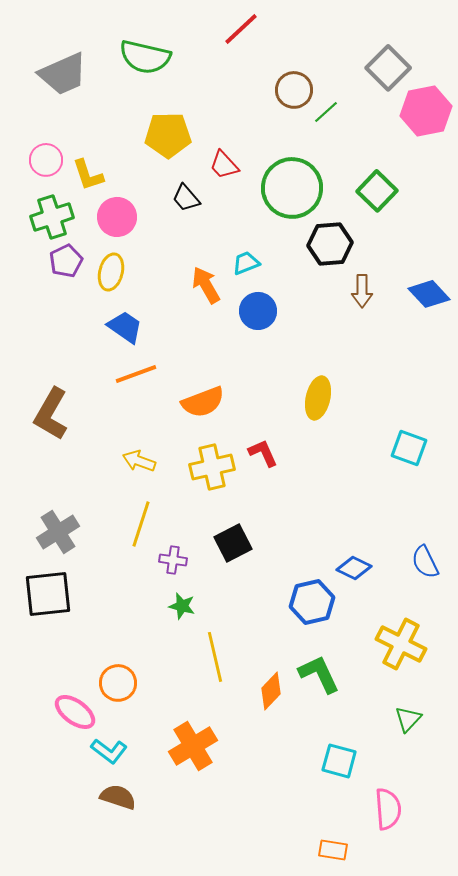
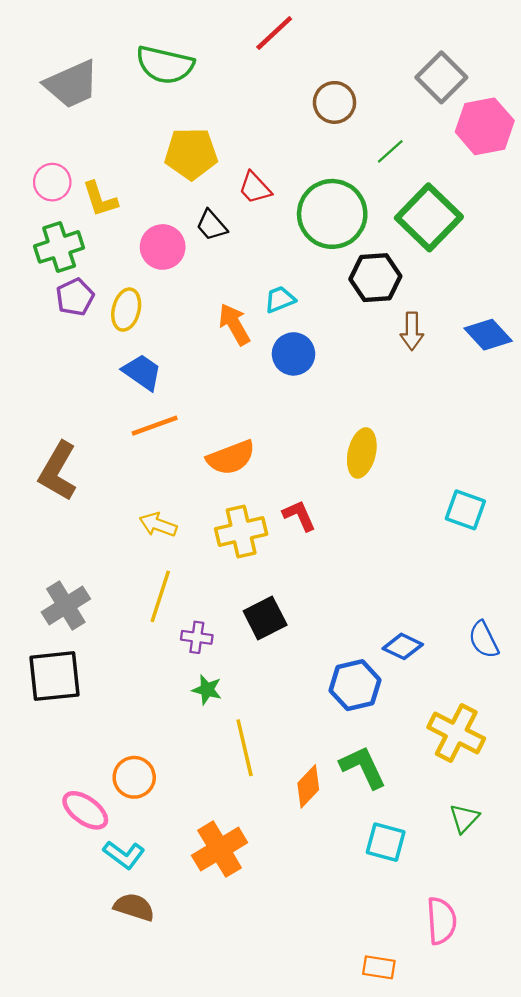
green line: (326, 112) -> (390, 151), moved
green square: (377, 191) -> (429, 217), size x1.4
pink circle: (117, 217) -> (163, 247), moved
cyan square: (339, 761) -> (386, 842), moved

